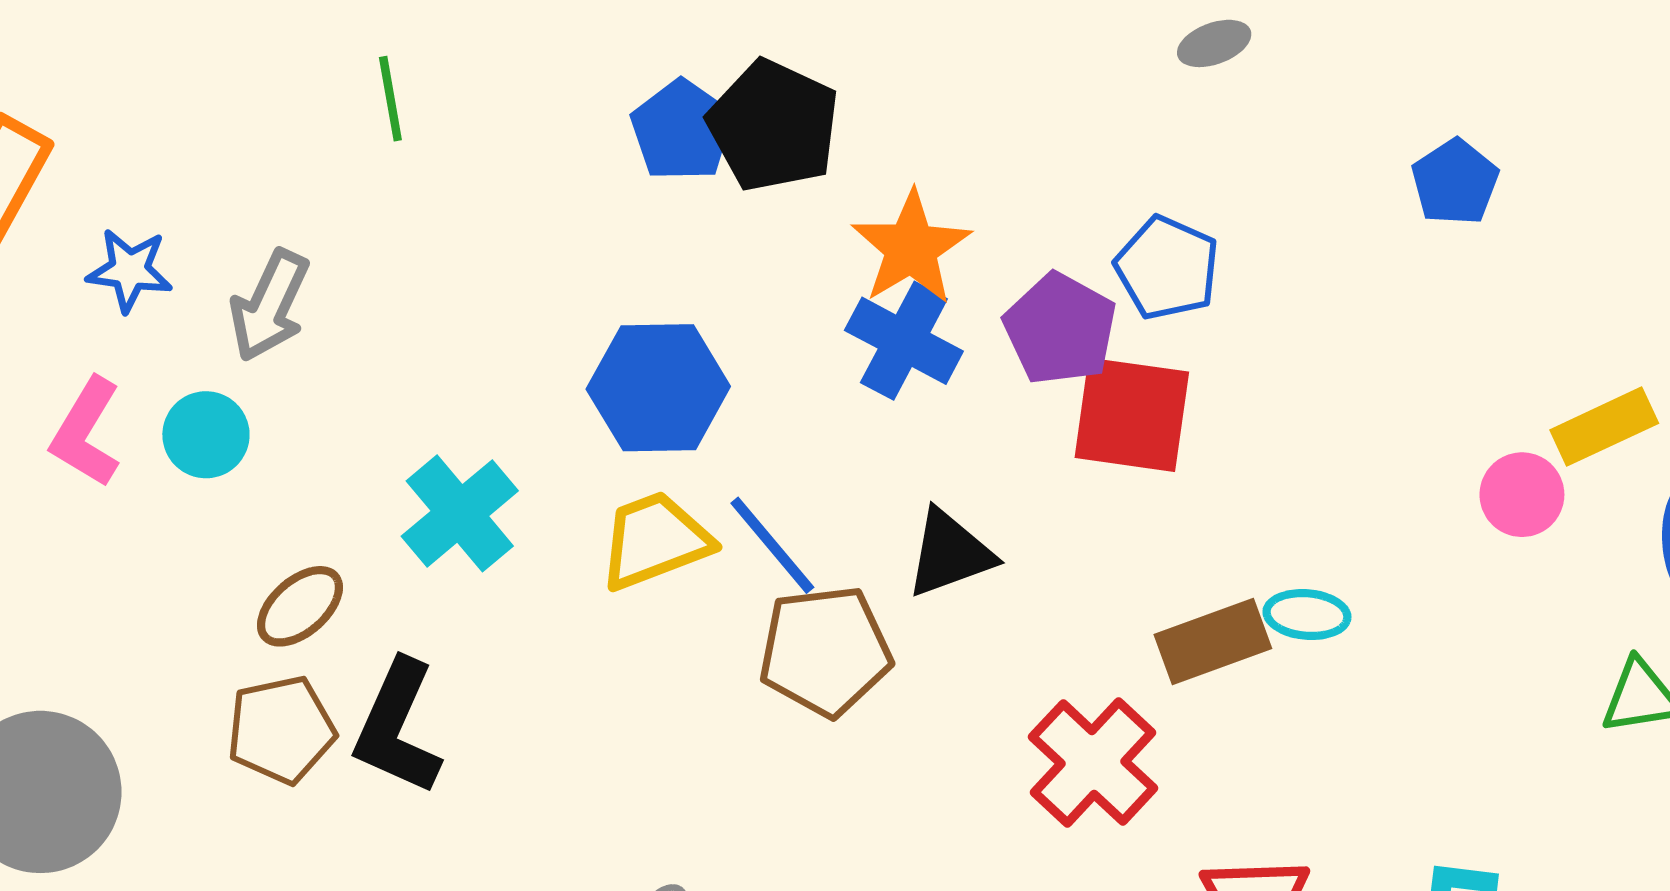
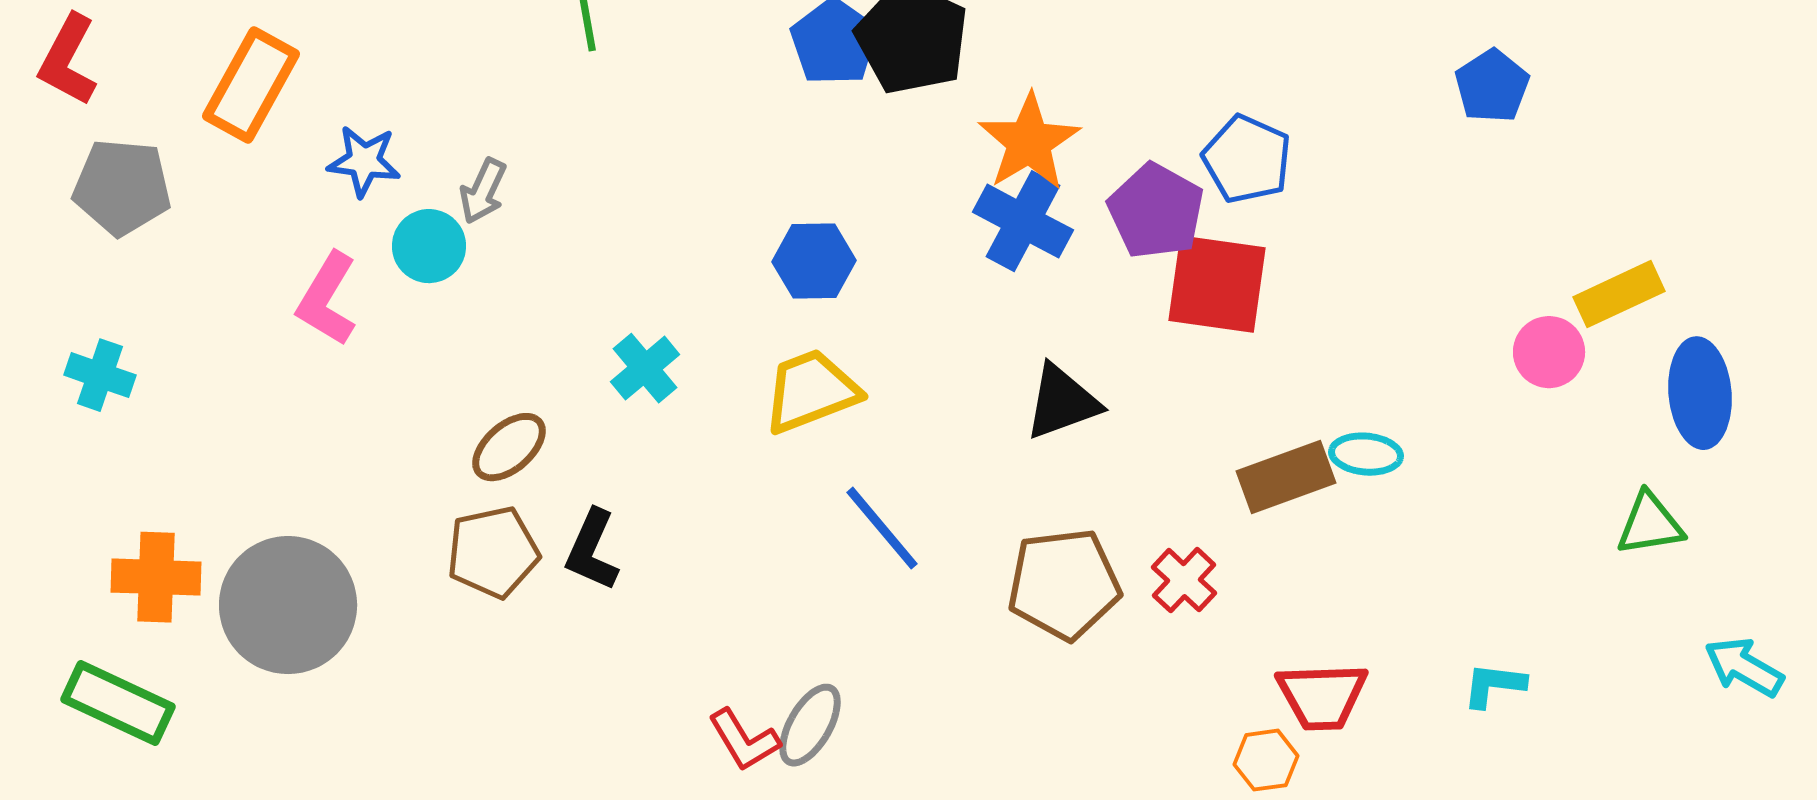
gray arrow: (269, 305) -> (483, 191), size x0.7
blue hexagon: (658, 388) -> (814, 261), size x0.7
cyan circle: (206, 435) -> (429, 246), moved
cyan cross: (460, 513) -> (645, 368), size x0.7
blue line: (772, 545) -> (882, 528), moved
brown pentagon: (825, 651) -> (1064, 584), moved
black L-shape: (397, 727) -> (592, 550), size x0.7
red cross: (1093, 763) -> (1184, 580), size x0.6

